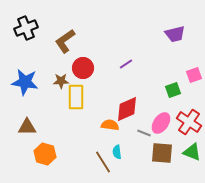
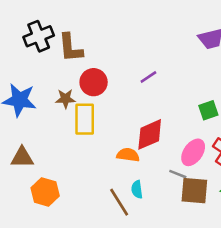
black cross: (26, 28) -> (39, 36), moved
brown L-shape: (65, 41) -> (71, 48), turned -60
gray line: (144, 133) -> (178, 174), moved

